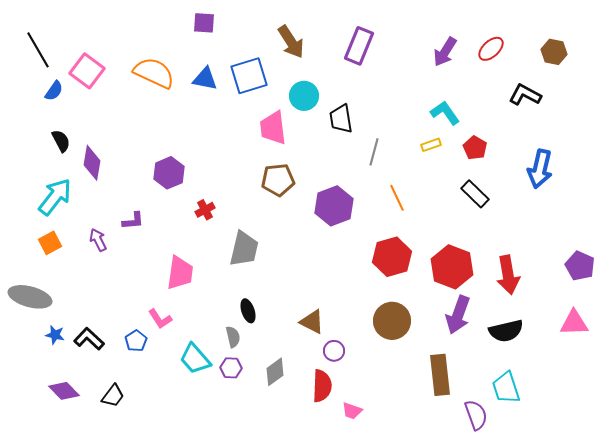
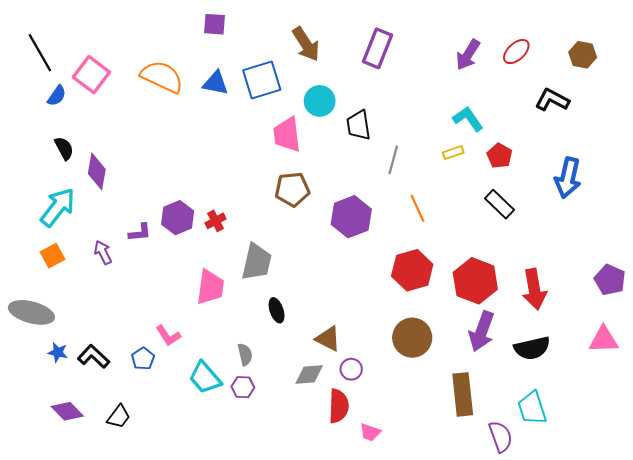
purple hexagon: (169, 173) -> (178, 218), moved
pink trapezoid: (180, 273) -> (210, 287), moved
black ellipse: (248, 311) -> (277, 310), moved
gray diamond: (275, 372) -> (309, 374), moved, turned 32

